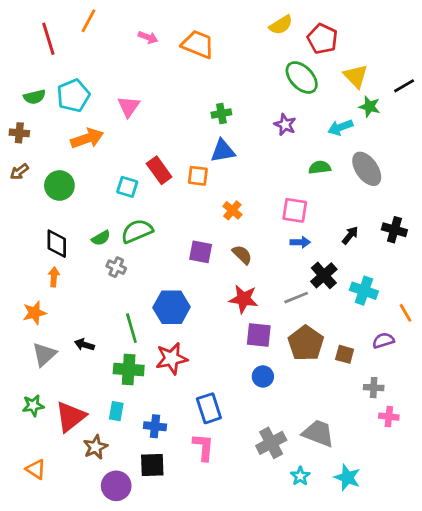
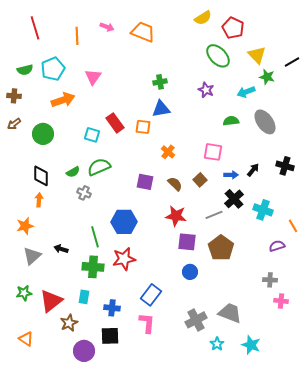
orange line: (89, 21) -> (77, 36), moved, turned -30
blue arrow: (300, 242) -> (231, 175), moved
brown square: (345, 354) -> (200, 180), moved, turned 32
blue rectangle: (209, 408) -> (151, 295), turned 55

